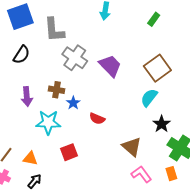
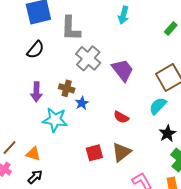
red semicircle: (97, 119) -> (121, 117), moved
brown triangle: (132, 147) -> (121, 152), moved, turned 35
red square: (69, 152) -> (94, 153), moved

